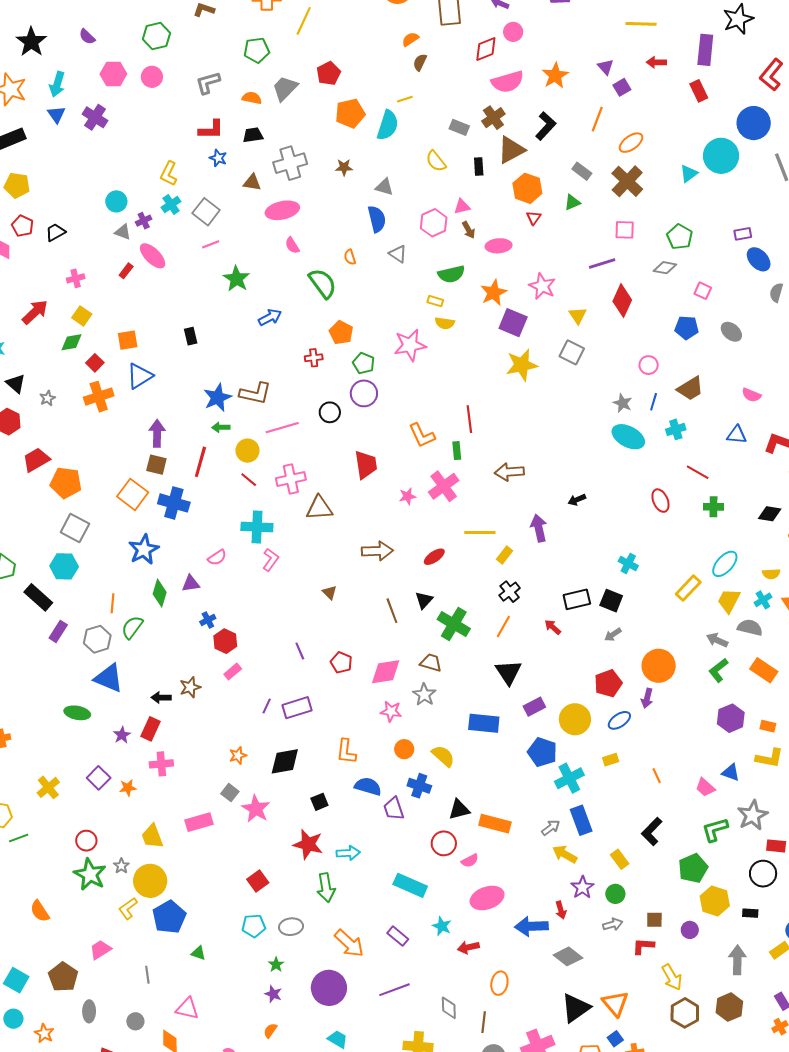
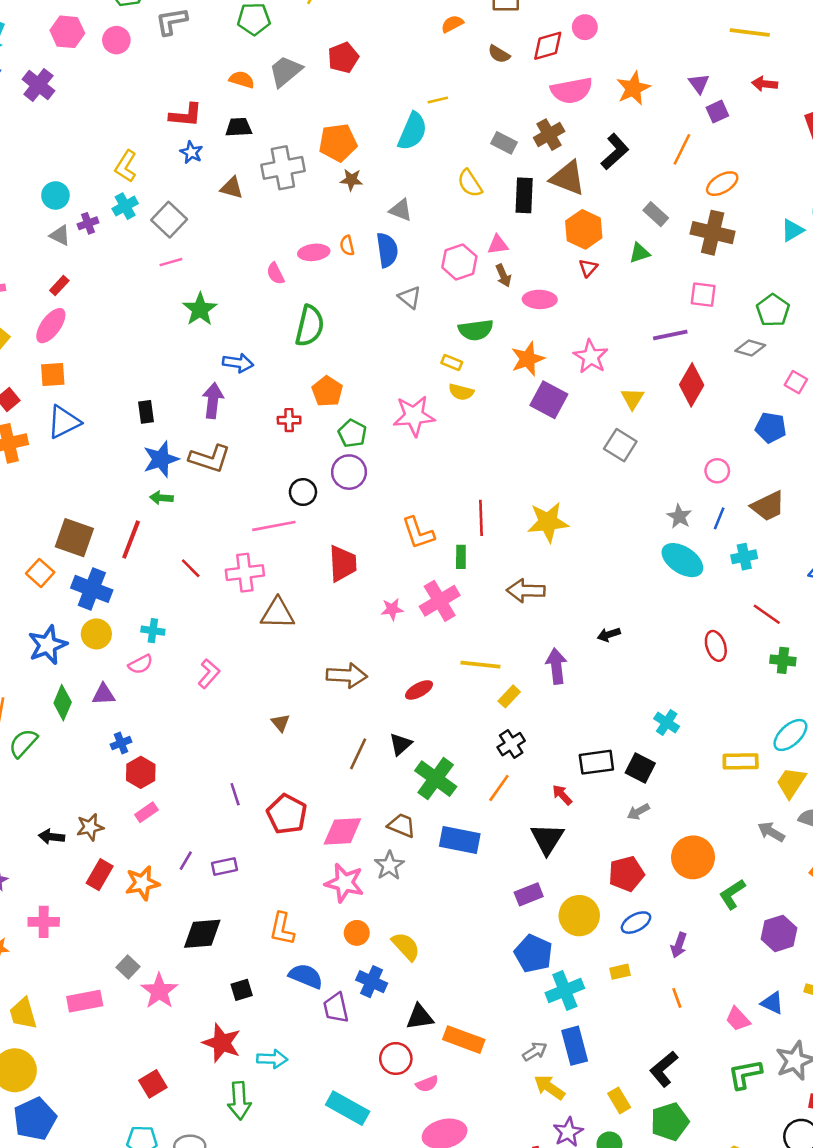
brown semicircle: (420, 62) -> (499, 54), moved, turned -90
gray L-shape: (208, 83) -> (171, 21), moved
orange pentagon: (350, 113) -> (338, 143), moved
brown triangle: (511, 150) -> (568, 178), turned 44
black rectangle: (479, 166) -> (524, 195), size x1.5
brown cross: (627, 181) -> (713, 233), turned -36
pink ellipse: (282, 210) -> (314, 252), moved, size x0.7
pink ellipse: (153, 256) -> (51, 326), moved, turned 76
orange semicircle: (350, 257) -> (347, 245), moved
green semicircle: (323, 283) -> (310, 326), turned 44
blue arrow: (270, 317) -> (238, 363), turned 30
black rectangle: (191, 336) -> (146, 412), moved
yellow star: (522, 365) -> (548, 522), moved
pink line: (282, 428) -> (274, 526), moved
purple arrow: (157, 433) -> (213, 401), moved
yellow circle: (247, 451) -> (96, 634), moved
brown square: (156, 465) -> (74, 538), size x1.4
orange square: (133, 494) -> (40, 573), size x0.7
cyan cross: (257, 527) -> (153, 631), moved, size x0.6
yellow rectangle: (688, 588) -> (741, 761), turned 40
brown line: (392, 611) -> (358, 754), turned 40
red pentagon: (341, 663) -> (287, 814), size x1.4
green L-shape: (718, 670) -> (732, 894), moved
black triangle: (508, 672) -> (547, 839), moved
purple arrow: (647, 698) -> (679, 945), moved
purple rectangle: (297, 708) -> (224, 866), size x0.7
pink star: (391, 711) -> (344, 883), size x1.4
blue rectangle: (484, 723) -> (460, 840), moved
red rectangle: (150, 729) -> (100, 875), moved
orange star: (238, 755) -> (142, 883), moved, size x1.5
green pentagon: (693, 868) -> (670, 1122), moved

